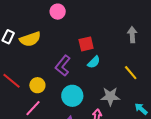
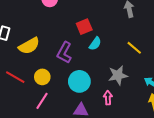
yellow semicircle: (30, 39) -> (29, 46), moved

